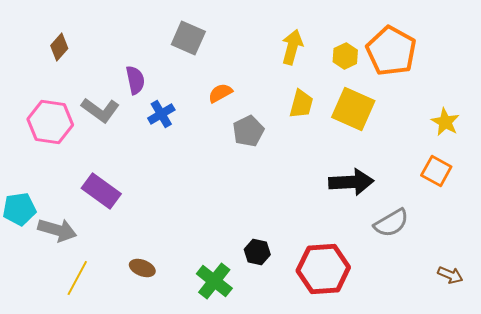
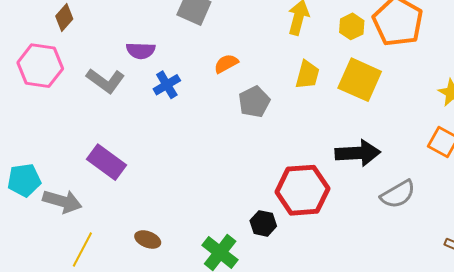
purple semicircle: (135, 80) -> (141, 51), turned 104
pink hexagon: (50, 122) -> (40, 66), moved
red hexagon: (323, 269) -> (302, 190), moved

